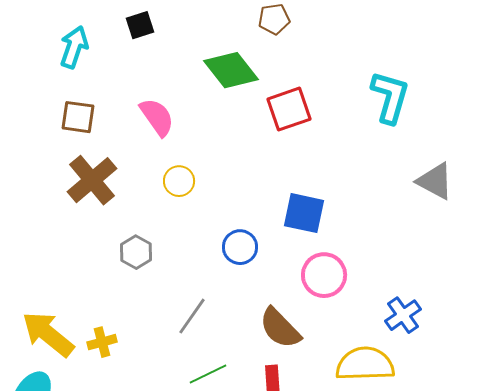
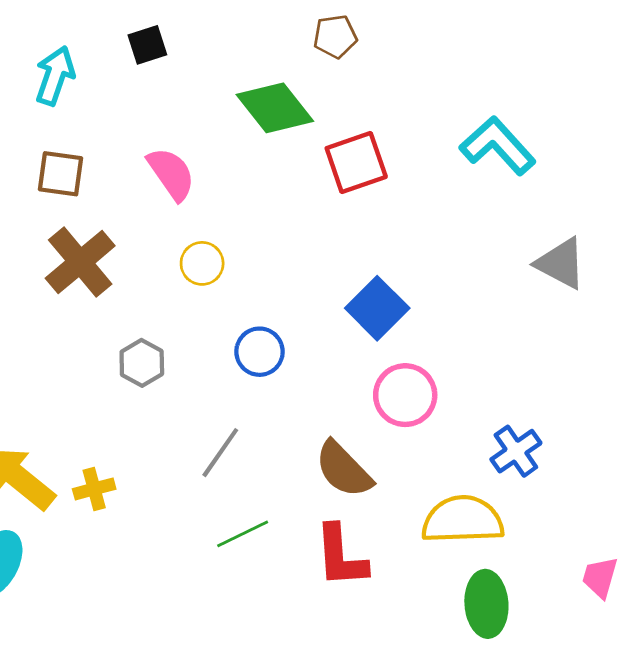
cyan L-shape: (390, 97) -> (498, 146), turned -58
blue square: (304, 213) -> (377, 308), turned 33
blue circle: (240, 247) -> (259, 352), moved

